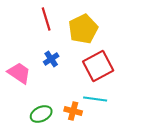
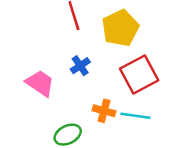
orange cross: (73, 111) -> (104, 111), moved

